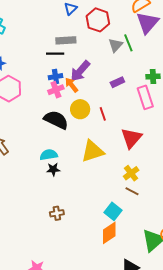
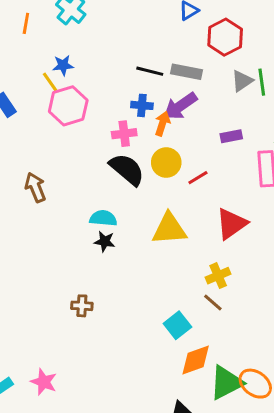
gray rectangle: (66, 40) -> (187, 72), moved
orange arrow: (72, 85) -> (162, 124), turned 42
pink cross: (56, 90) -> (124, 134), moved
red line: (103, 114) -> (198, 178), turned 64
brown cross: (57, 213) -> (82, 306), moved
orange diamond: (109, 233) -> (196, 360), moved

